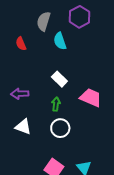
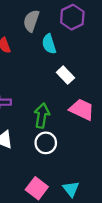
white rectangle: (59, 79) -> (65, 75), moved
green arrow: (56, 104) -> (42, 116), size x1.5

